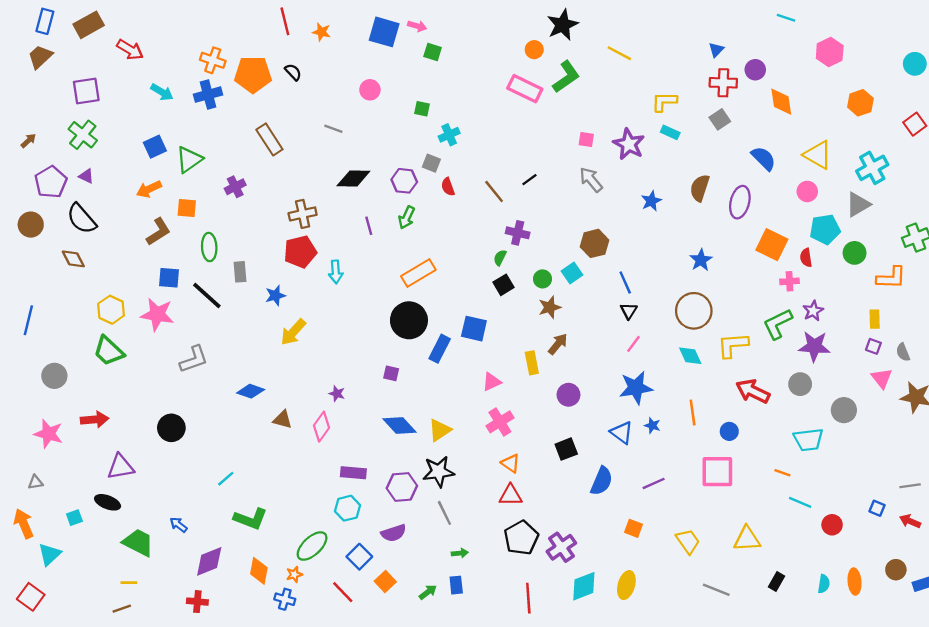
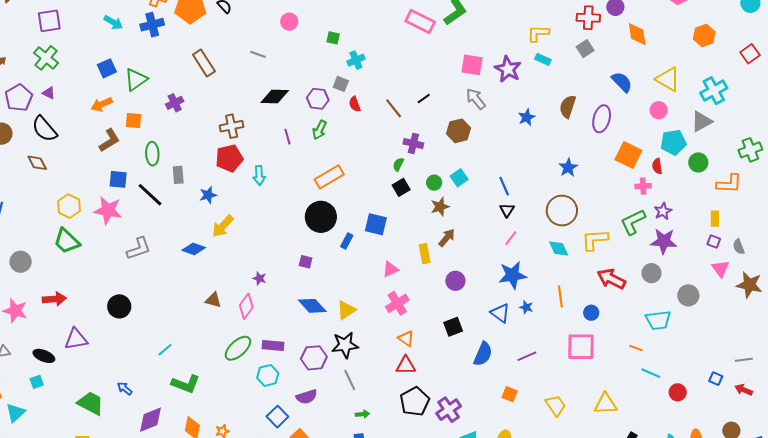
pink square: (586, 139) -> (472, 65), size x1.6
brown hexagon: (594, 243) -> (458, 131), moved
blue rectangle: (440, 349) -> (347, 241), size x0.7
blue diamond: (251, 391) -> (194, 249), moved
black ellipse: (108, 502) -> (44, 356), moved
green ellipse: (312, 546) -> (238, 348), moved

